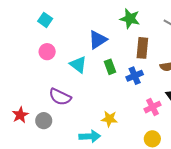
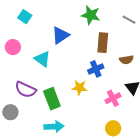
cyan square: (45, 20) -> (25, 17), moved
green rectangle: (110, 67) -> (52, 99), moved, size x1.5
yellow star: (109, 119) -> (79, 88), moved

